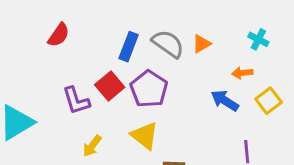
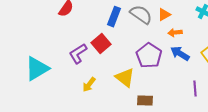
orange arrow: (242, 73) -> (175, 33), moved
purple pentagon: (149, 89) -> (149, 56), moved
purple L-shape: (76, 101) -> (78, 54), turned 75

